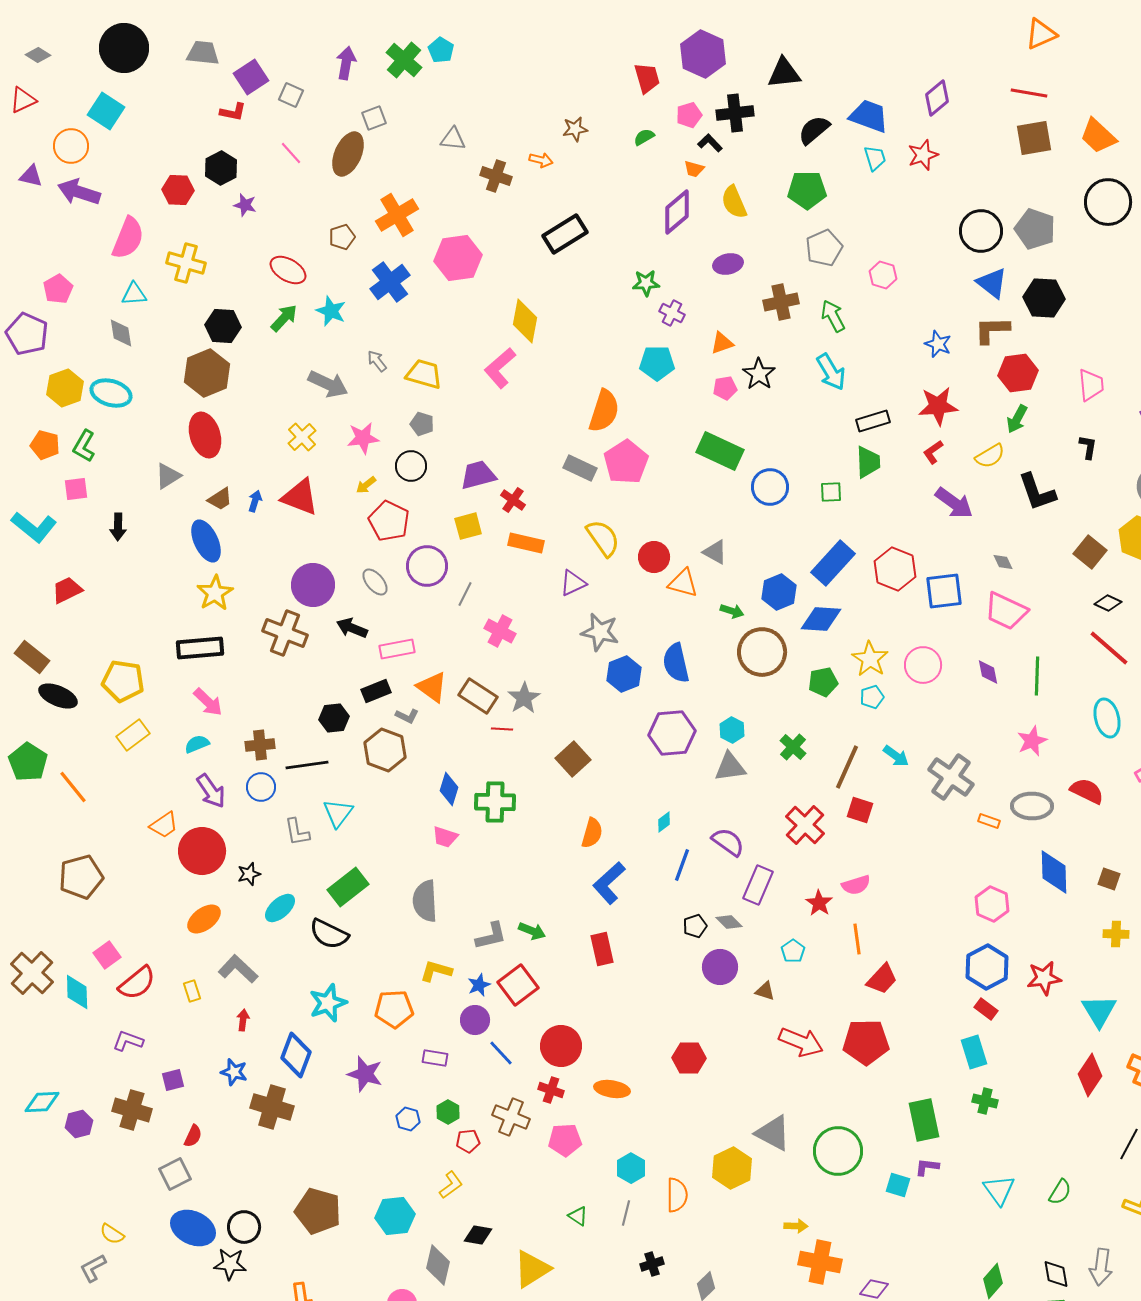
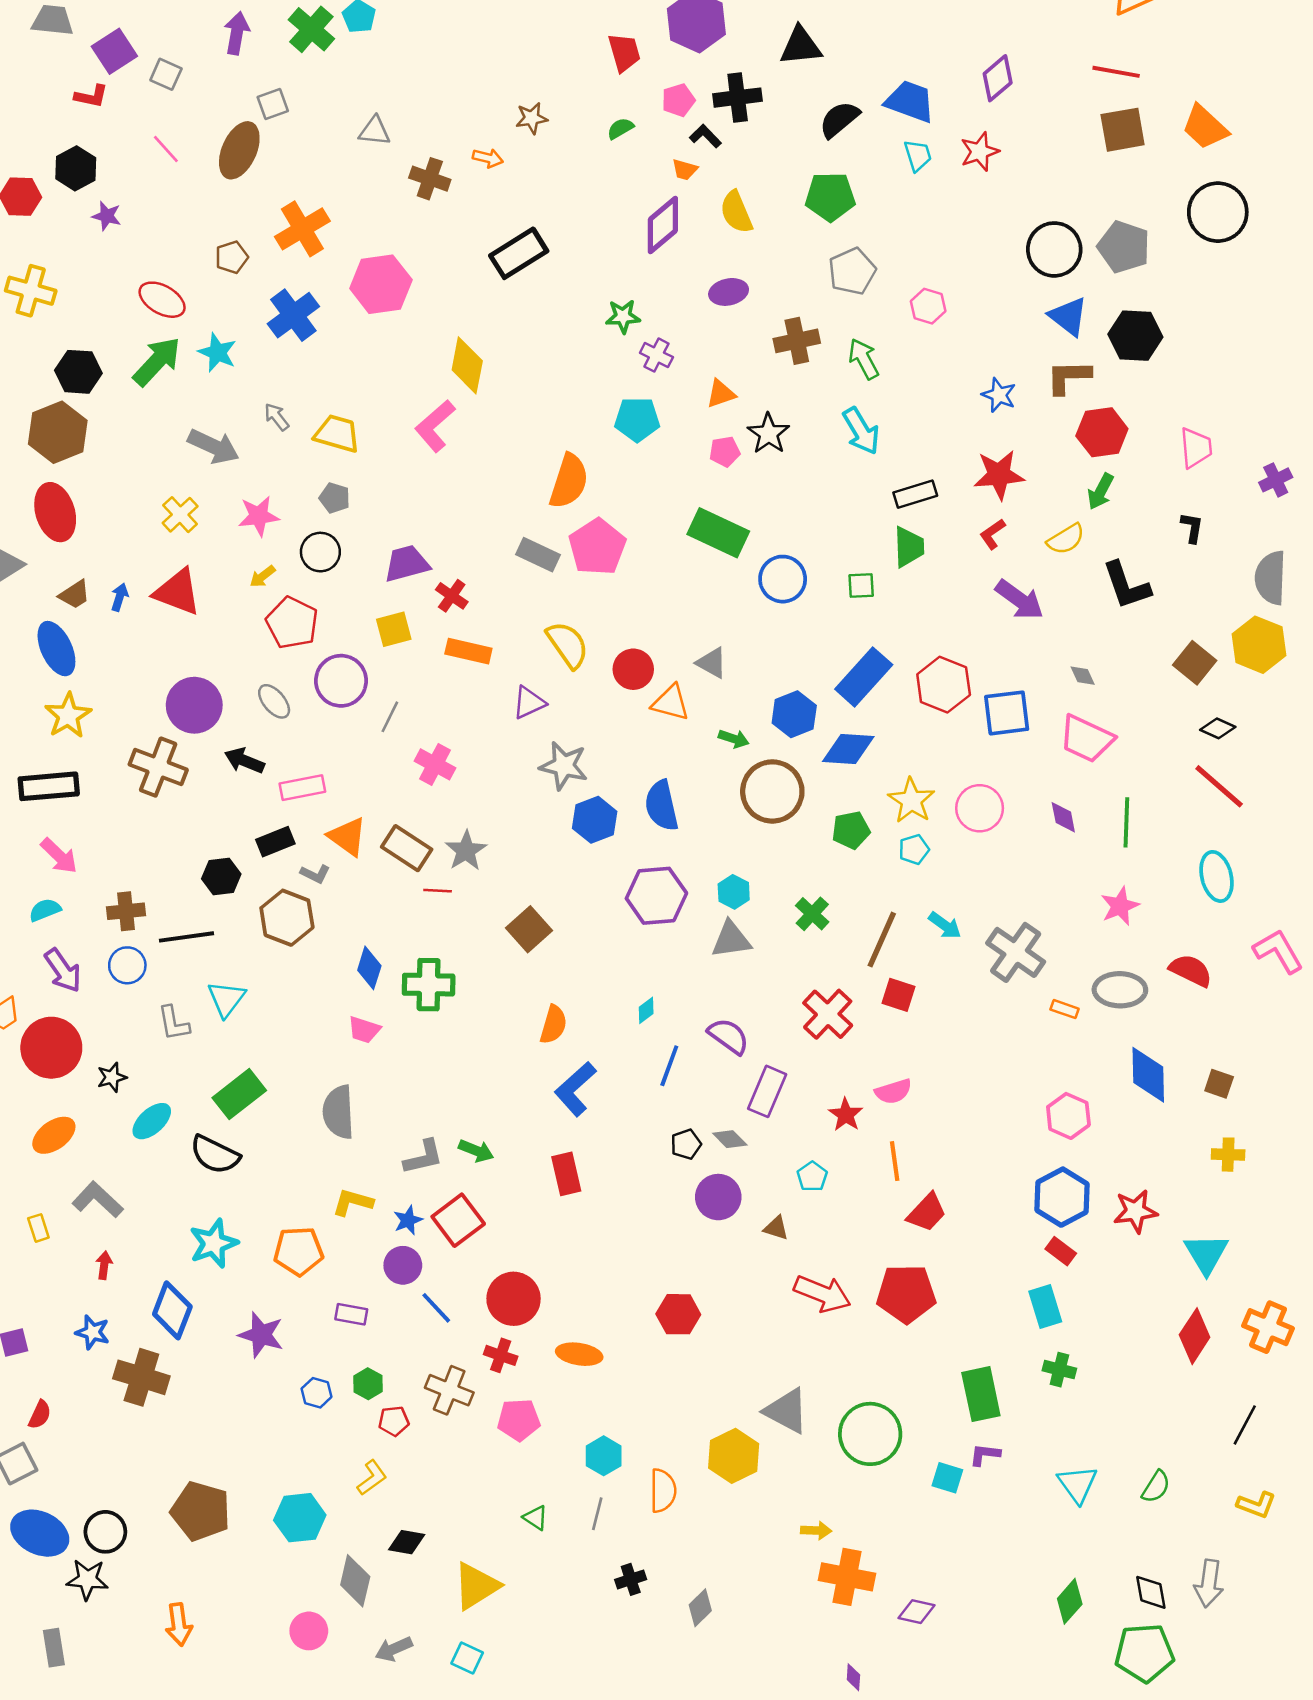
green arrow: (284, 318) -> (157, 361), size x1.4

